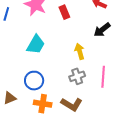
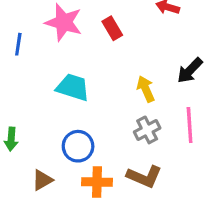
black arrow: (102, 30) -> (190, 71), moved
cyan trapezoid: (36, 45) -> (73, 87), turned -95

